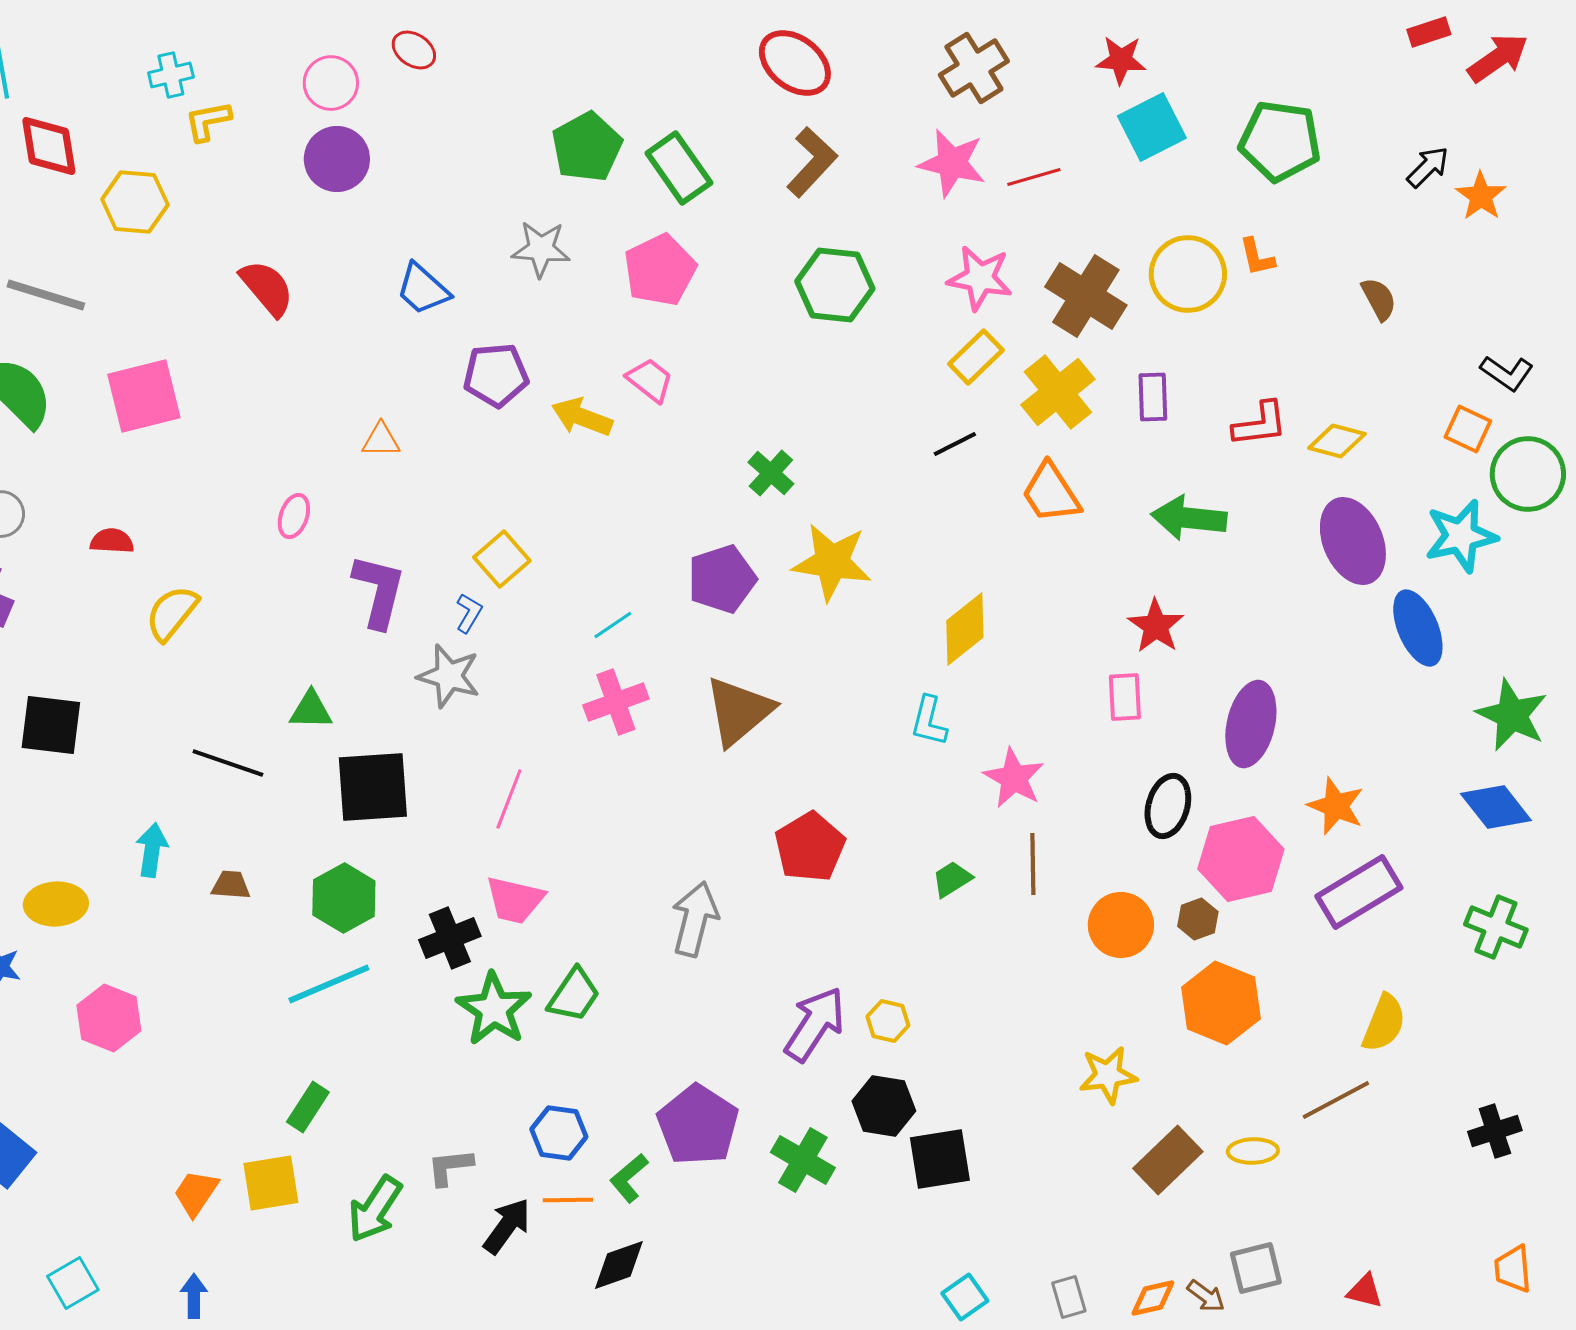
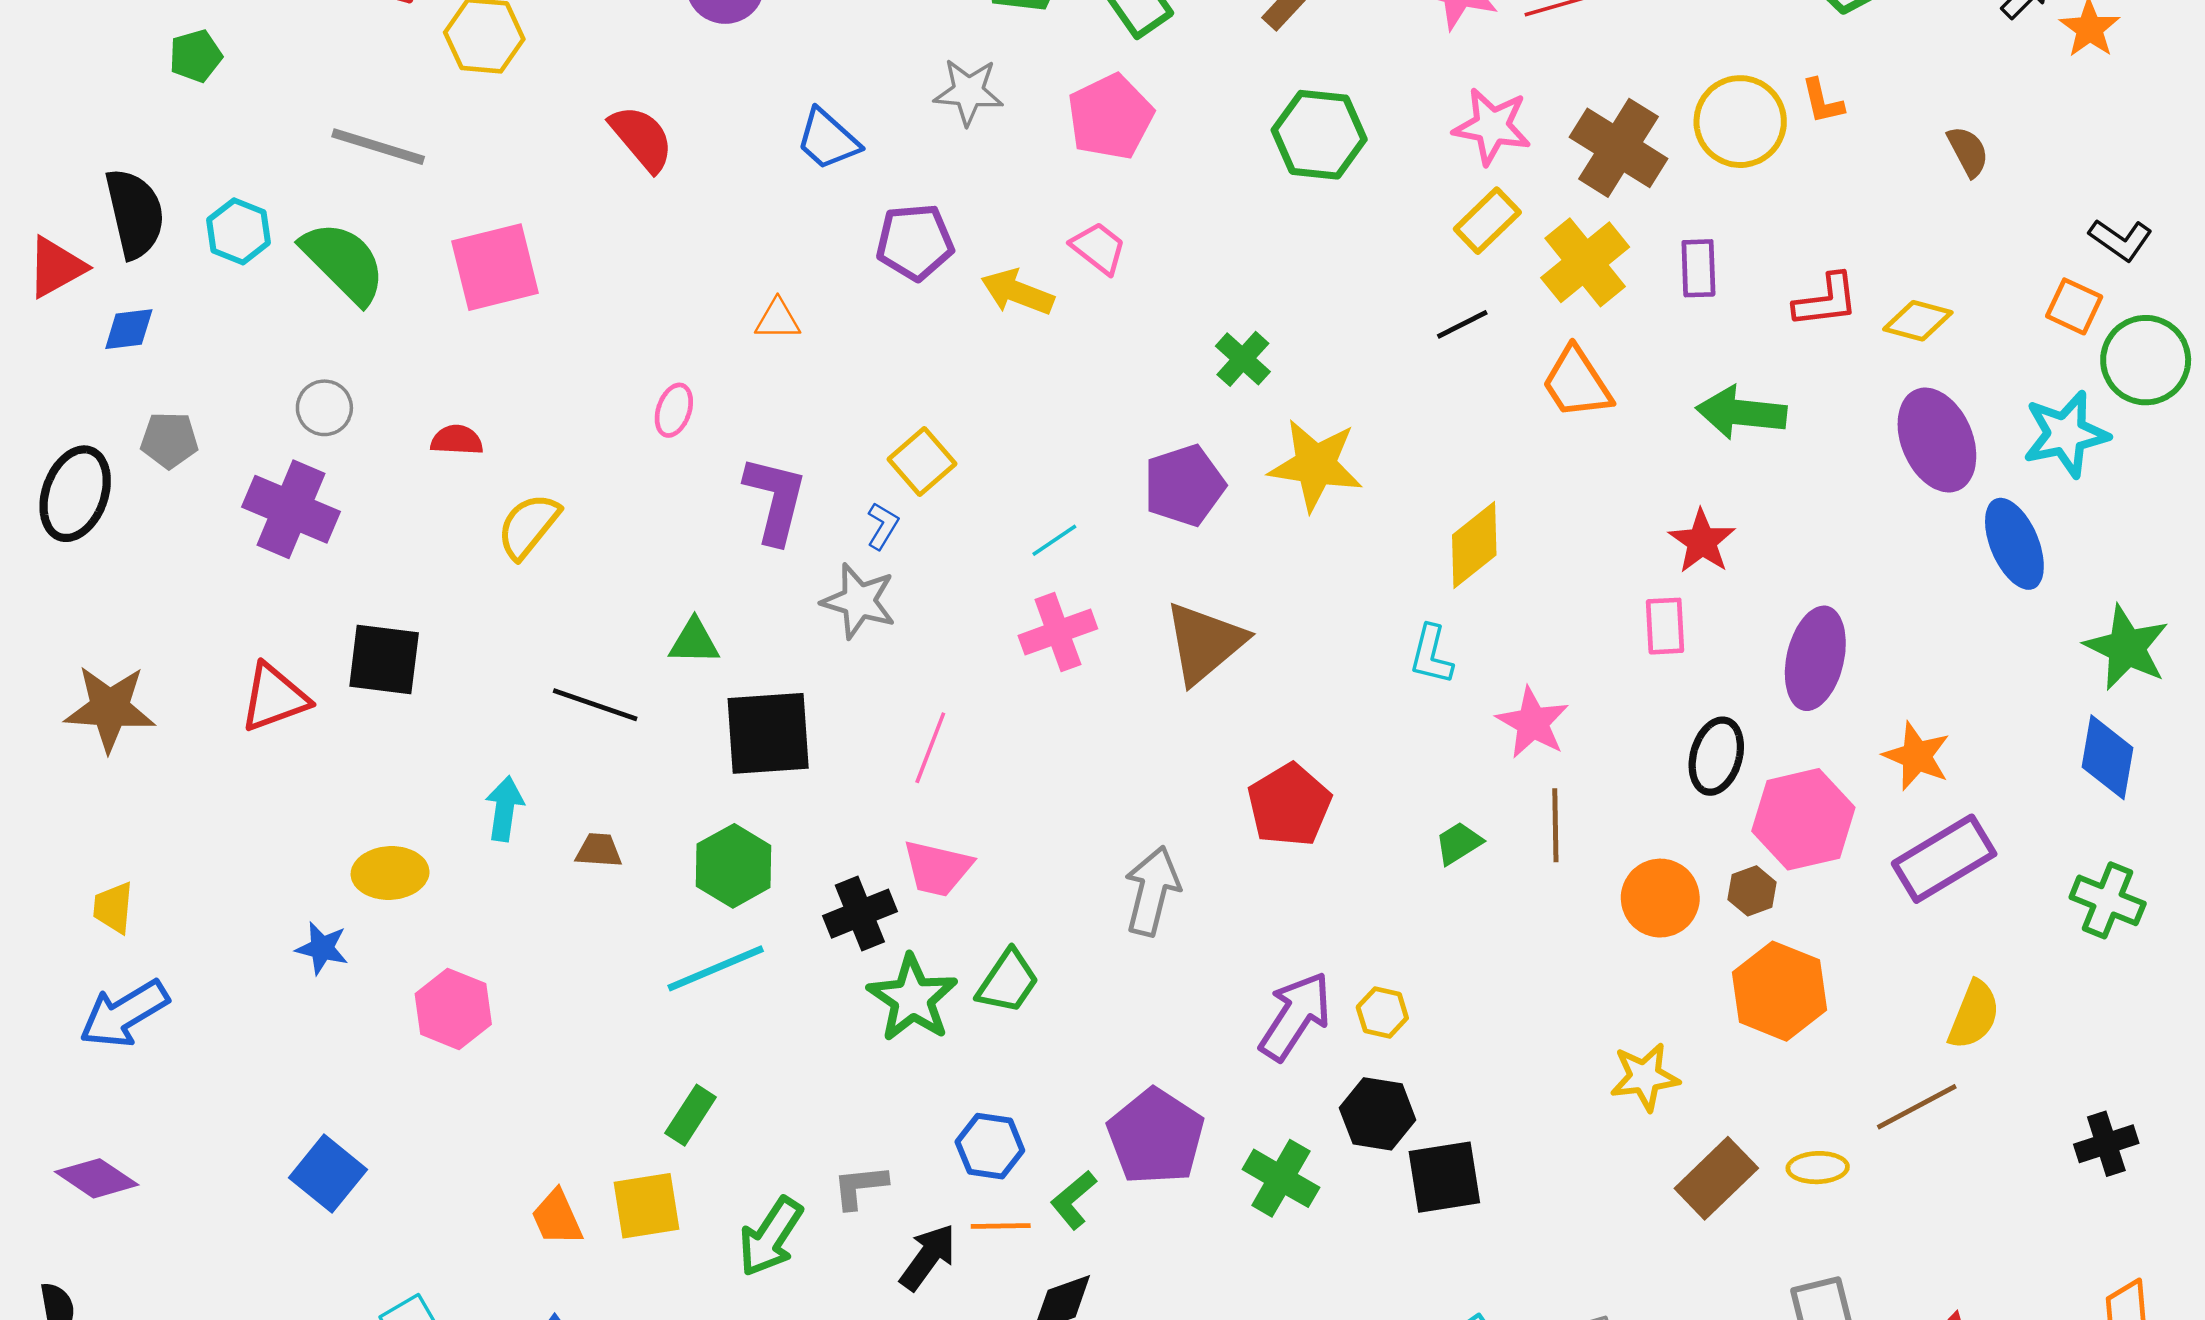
blue diamond: (1496, 807) -> (2108, 757), turned 48
orange trapezoid: (196, 1193) -> (557, 1218), turned -58

